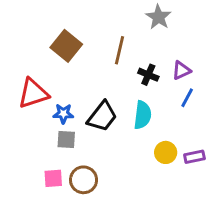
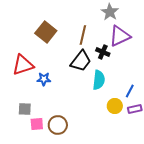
purple triangle: (181, 70) -> (120, 36), moved, size x1.6
blue line: (187, 98) -> (130, 91), moved
black trapezoid: (102, 116) -> (81, 61), moved
gray square: (66, 140) -> (25, 109), moved

